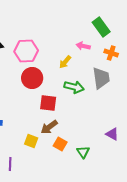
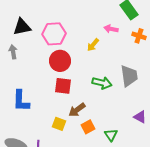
gray trapezoid: (101, 78) -> (129, 76), moved
green arrow: (74, 87) -> (102, 83), moved
red square: (48, 103) -> (63, 86), moved
orange square: (60, 144) -> (88, 127), turned 32

